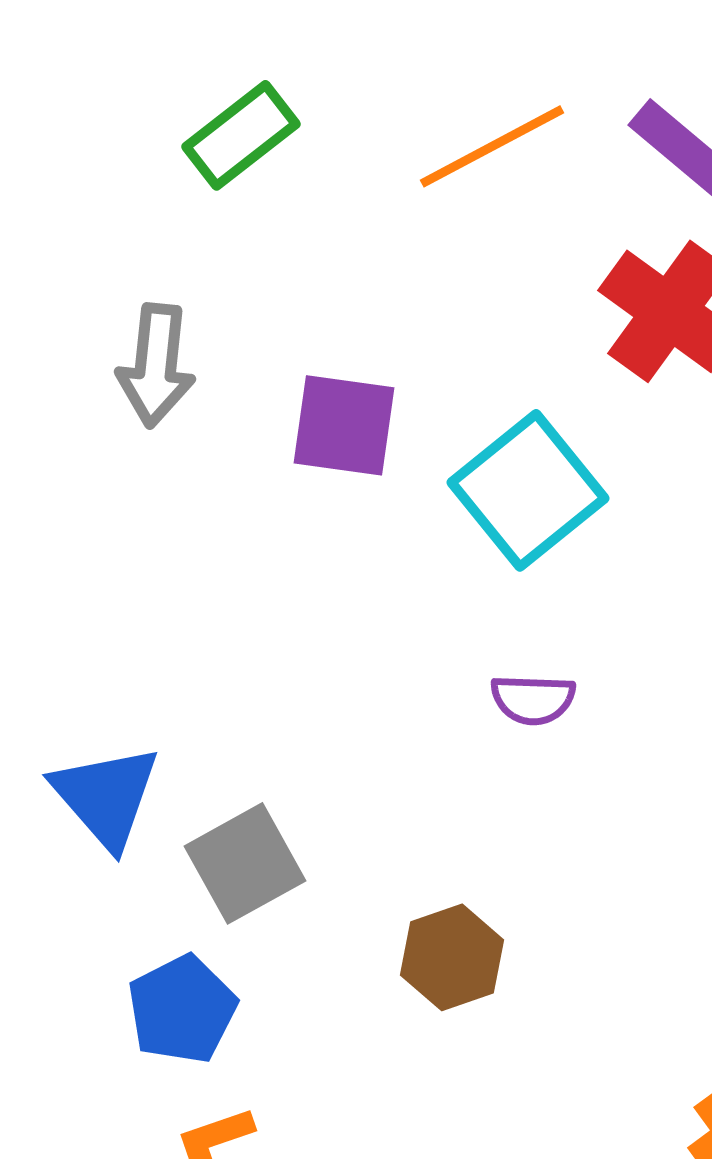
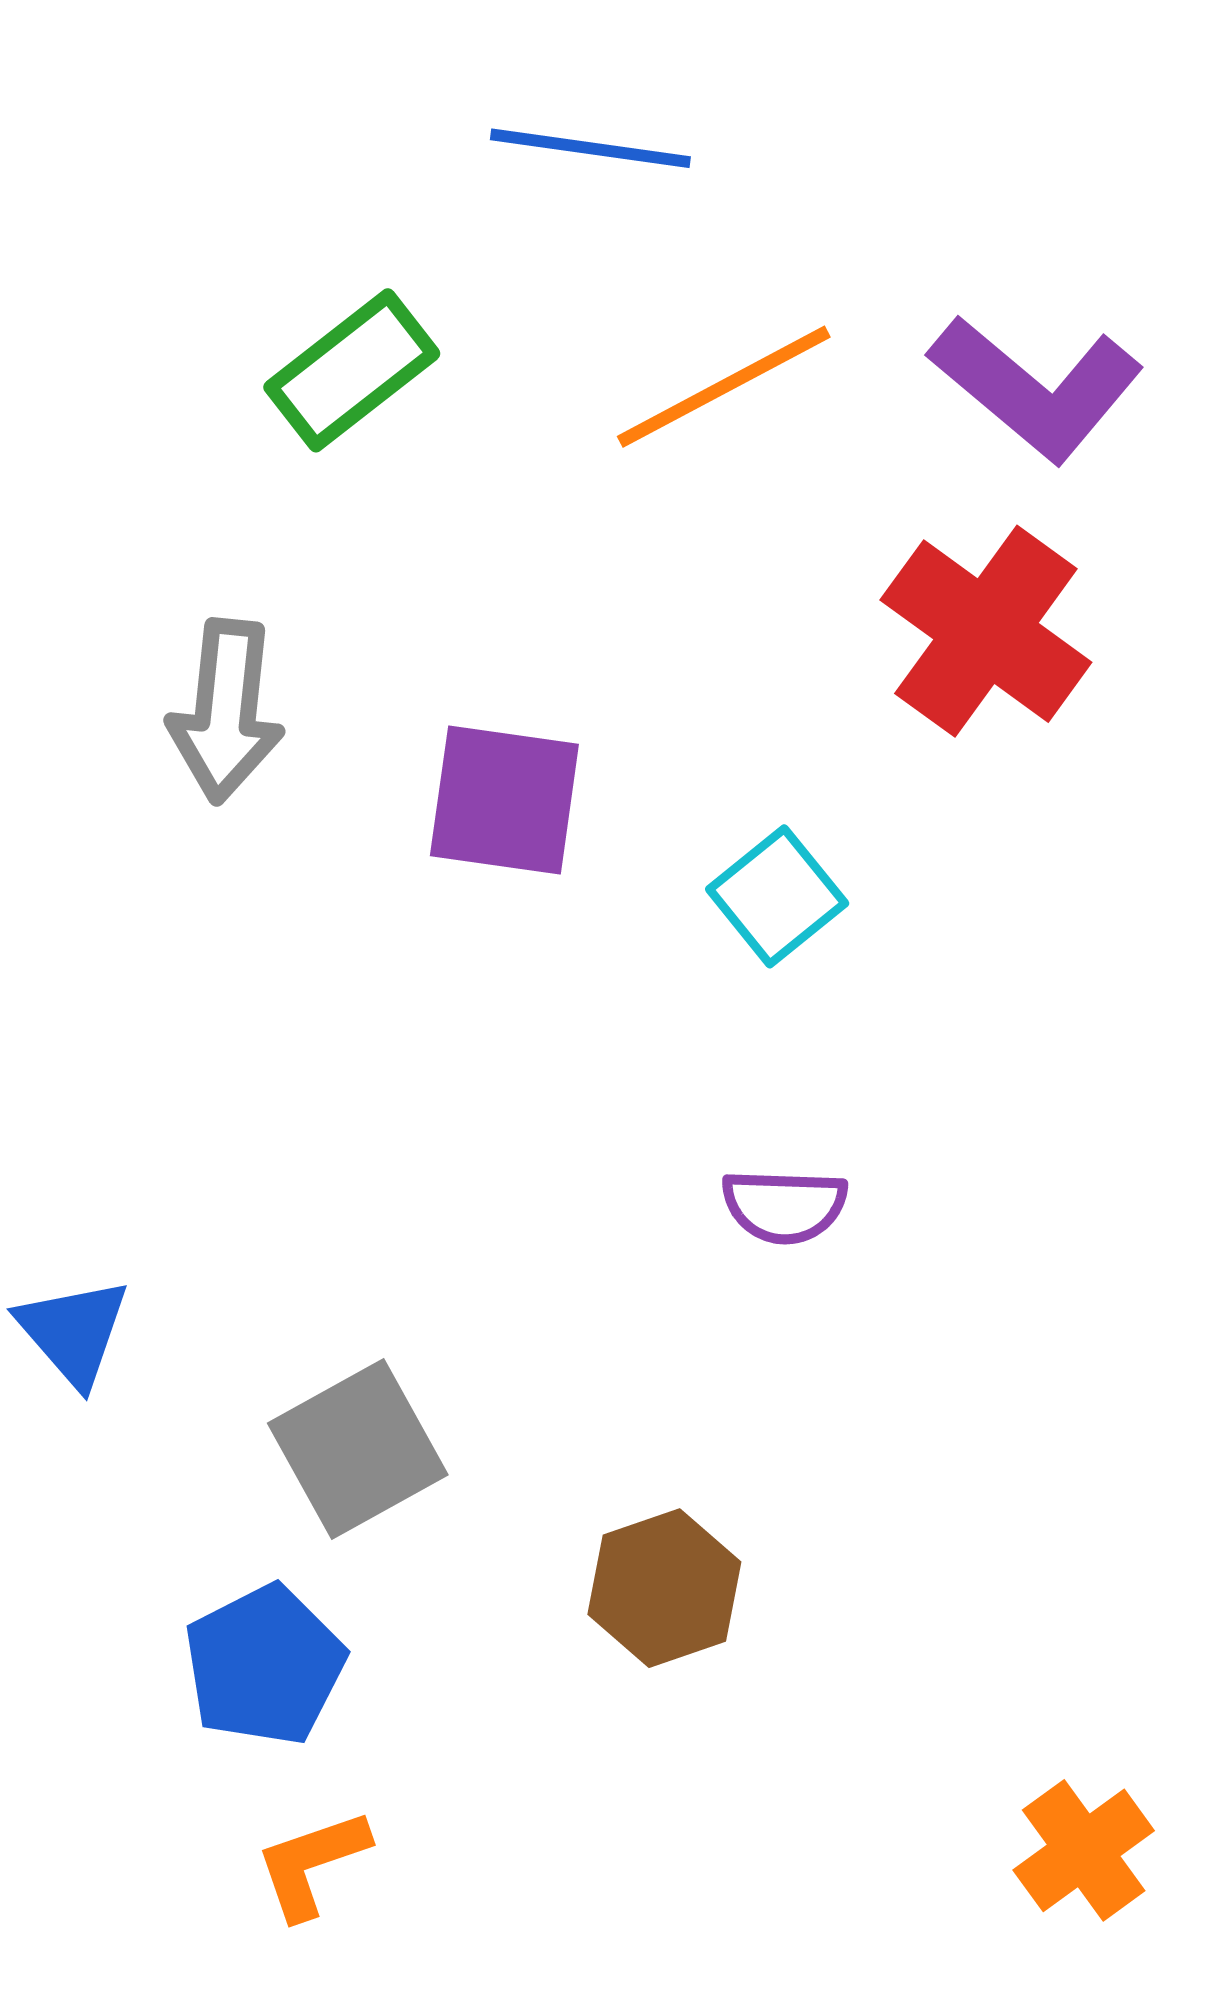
cyan square: (528, 490) -> (777, 896), size x0.6
blue triangle: (106, 796) -> (73, 1332), moved, size x0.7

